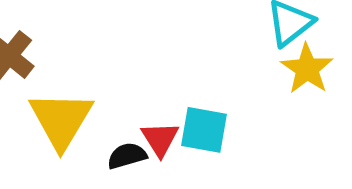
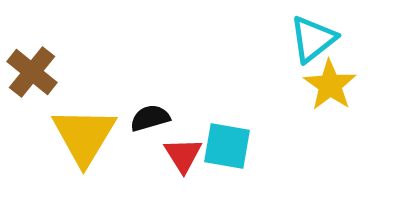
black semicircle: (127, 156) -> (150, 118), moved

